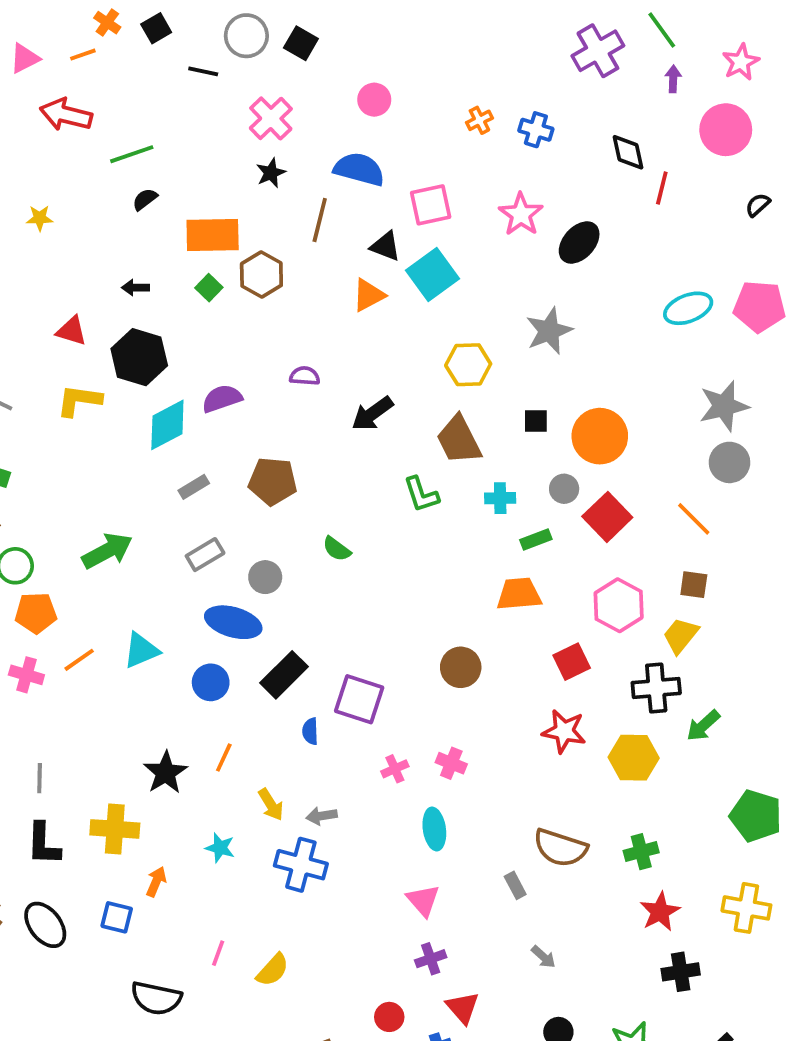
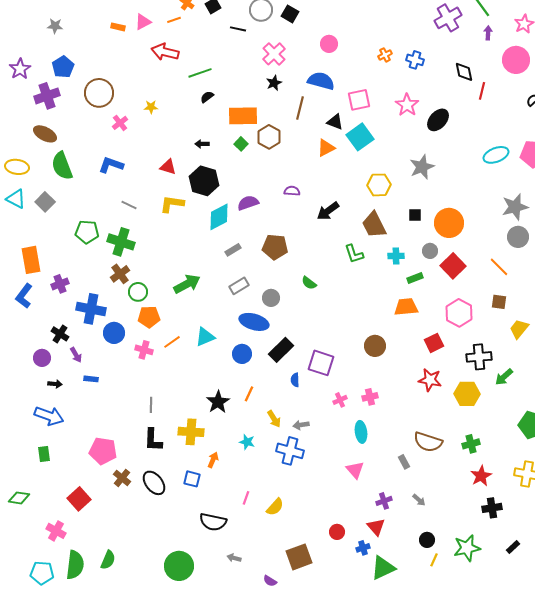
yellow trapezoid: (681, 635) -> (519, 329), moved
pink cross: (451, 763) -> (370, 397), turned -35
purple cross: (431, 959) -> (384, 501), moved

